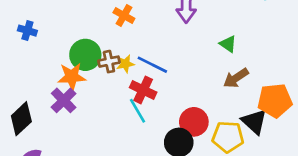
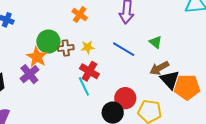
yellow star: (125, 64) -> (88, 47), moved
blue line: (152, 65) -> (124, 49), moved
orange star: (72, 77) -> (37, 57), turned 30
black triangle: (254, 122) -> (170, 80), moved

